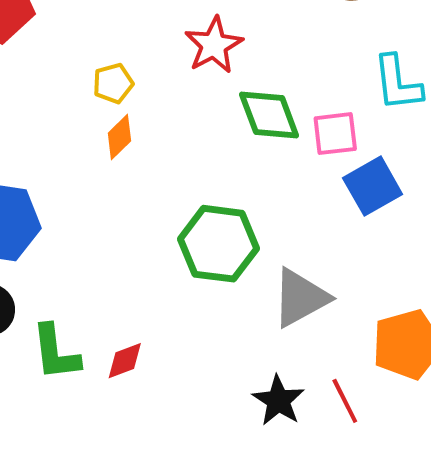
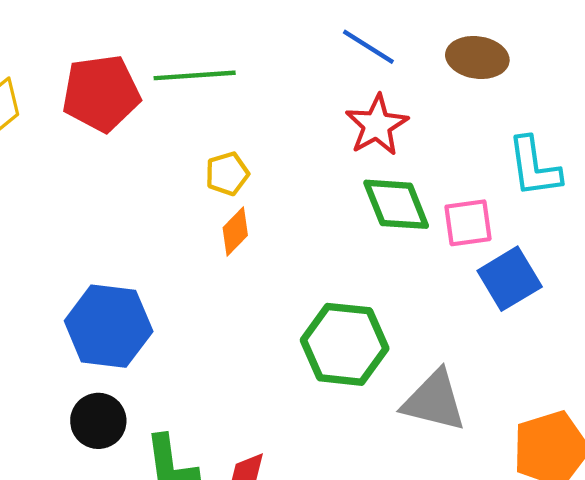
red star: (214, 45) -> (377, 125), moved
gray triangle: (300, 298) -> (434, 401), turned 44

